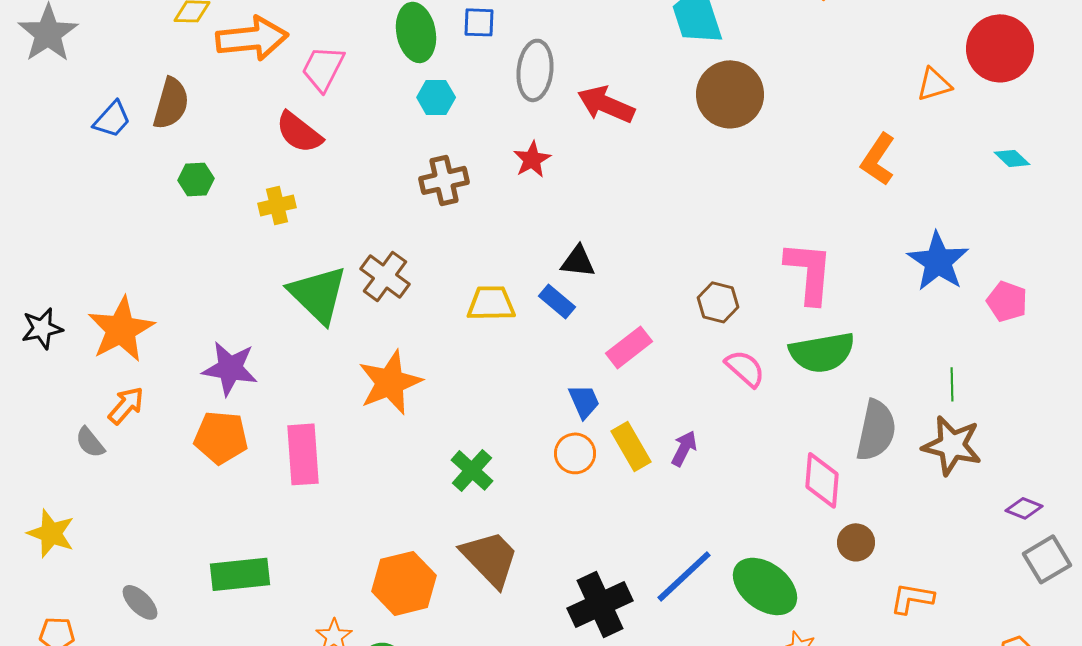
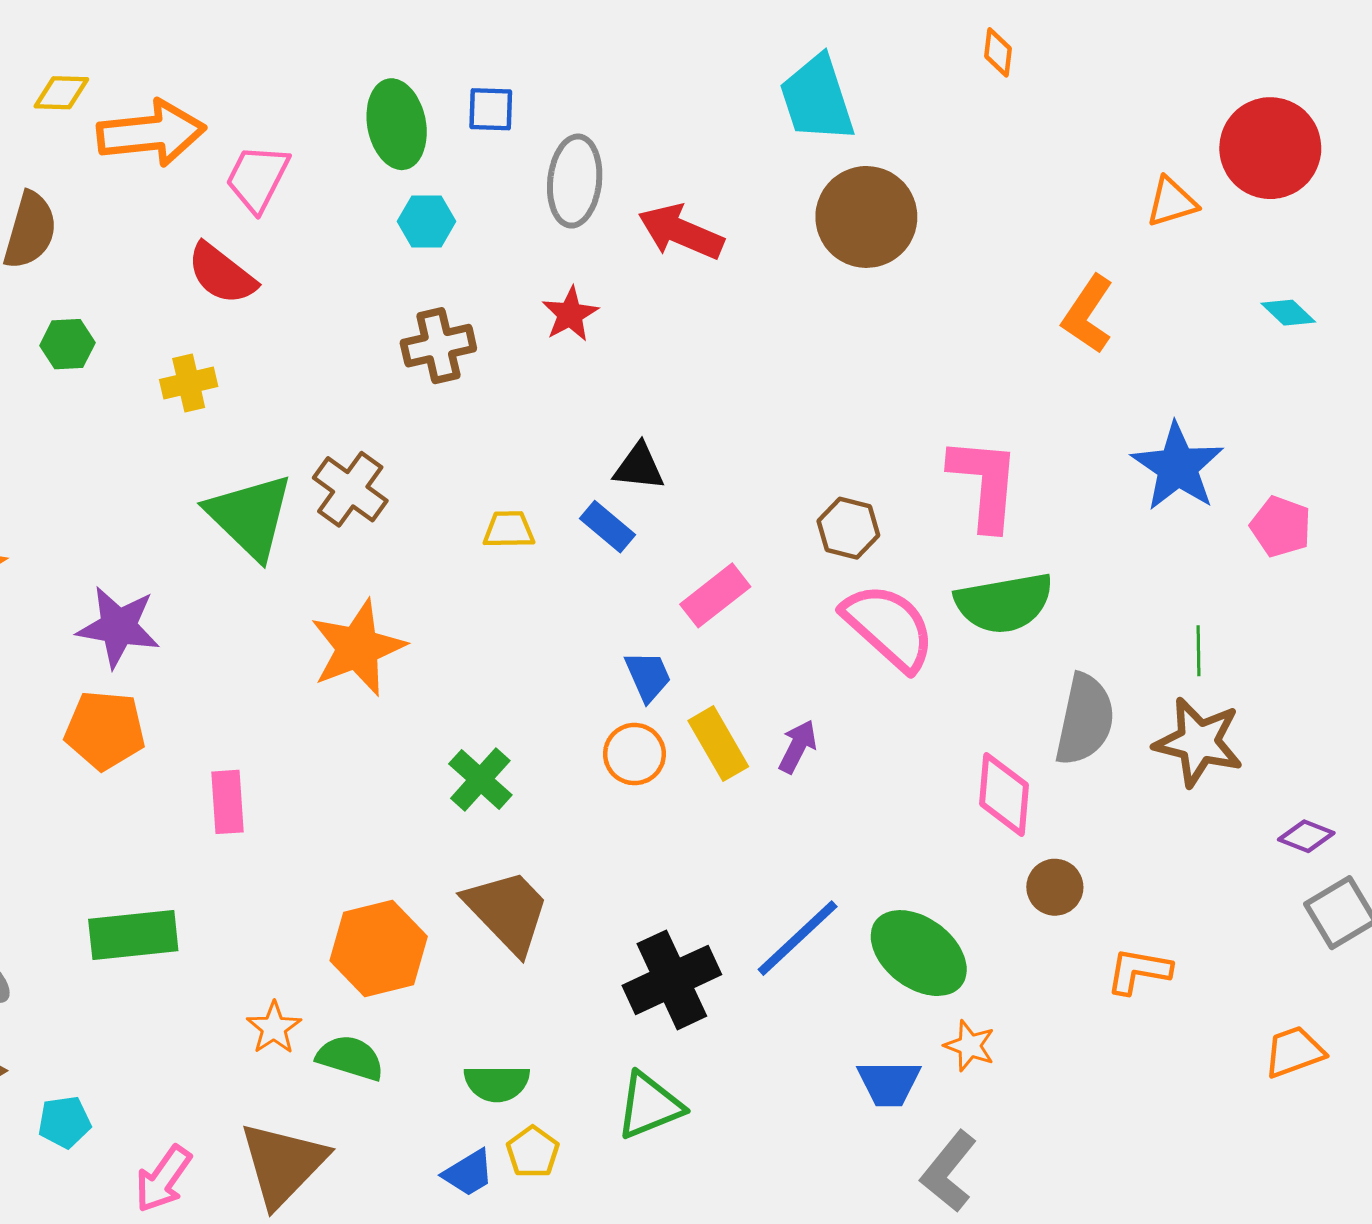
yellow trapezoid: (491, 303) -> (509, 530), size x0.7
pink semicircle: (745, 368) -> (889, 627), size x1.6
pink rectangle: (303, 454) -> (228, 802), moved, size x0.7

